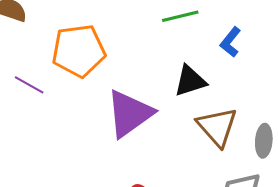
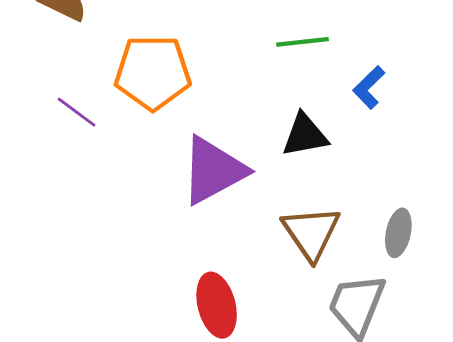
brown triangle: (217, 127) -> (311, 233), moved

